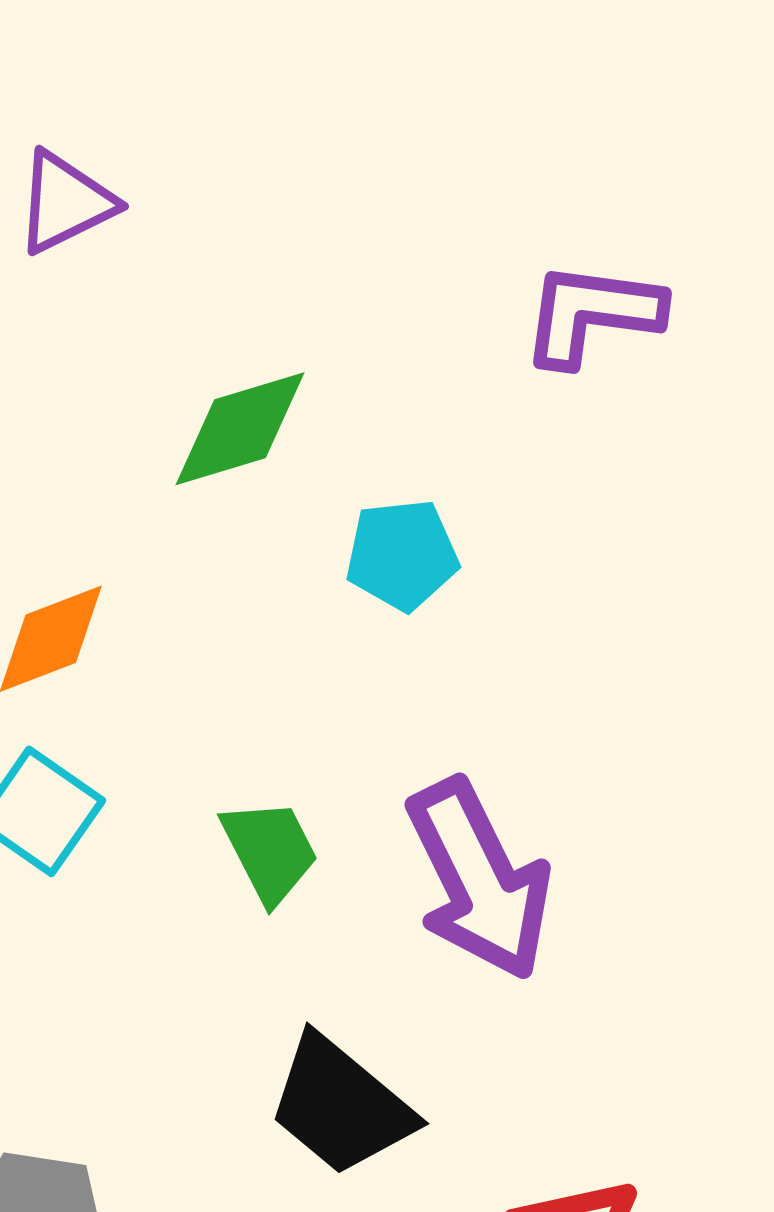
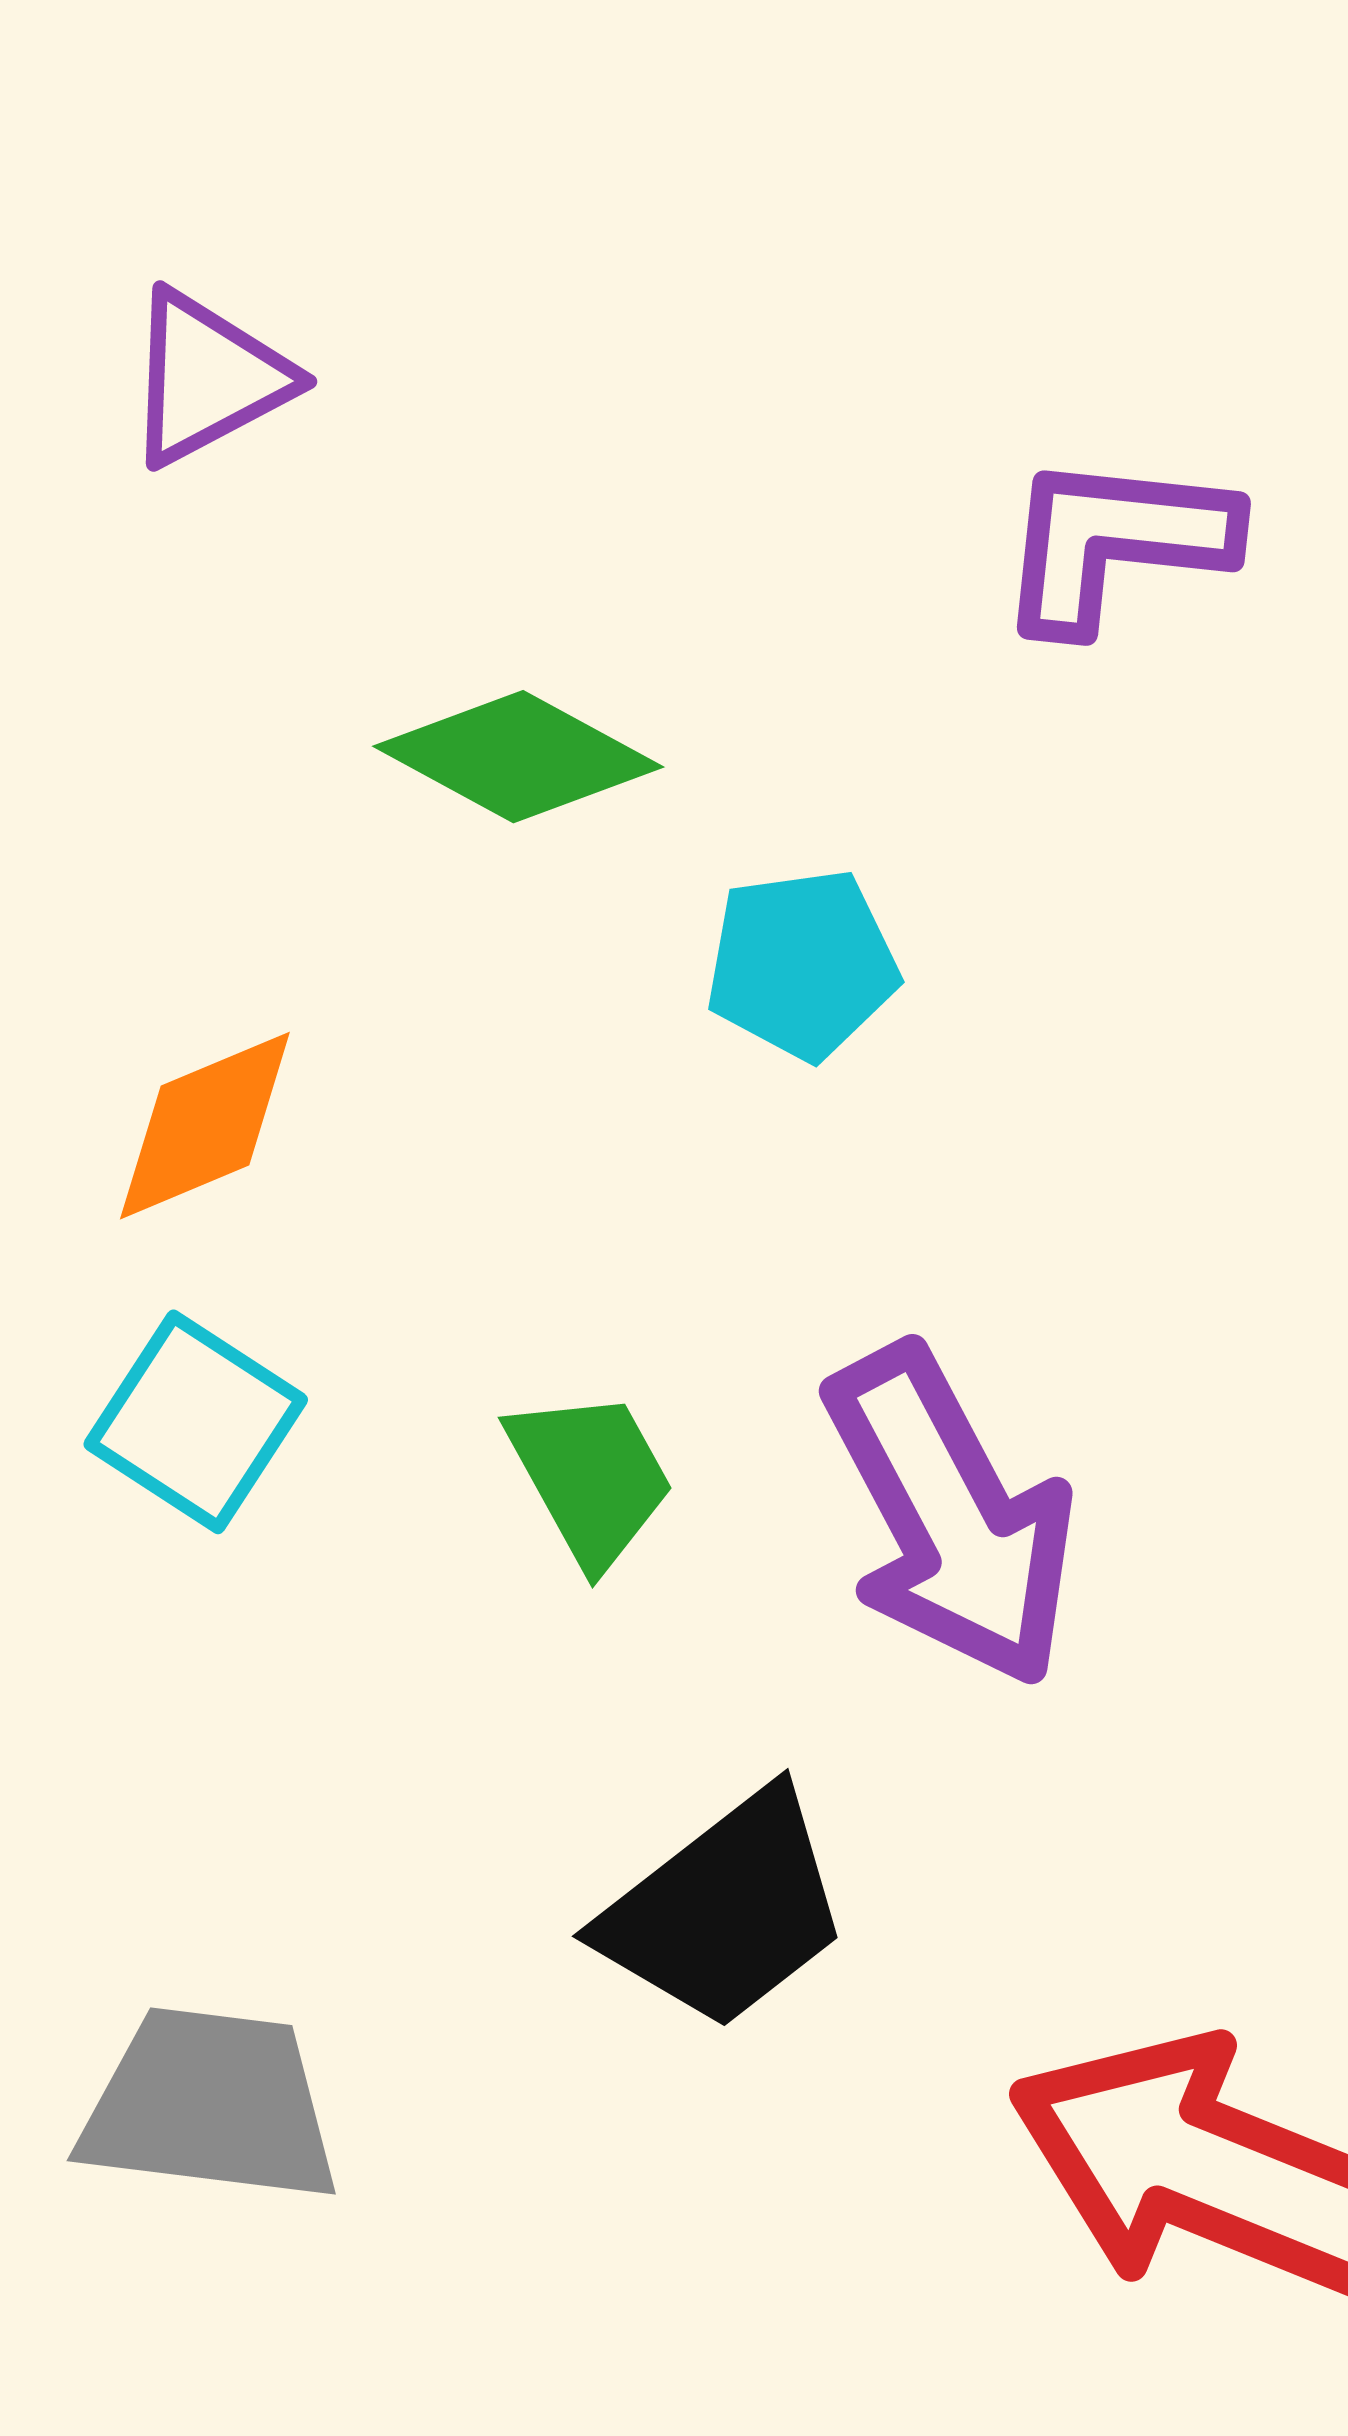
green diamond: (240, 429) -> (518, 757), turned 47
black trapezoid: (341, 1106) -> (725, 1910), turned -76

